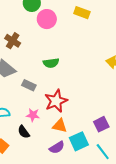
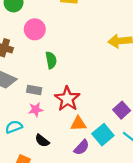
pink circle: (47, 19) -> (35, 29), moved
green semicircle: (51, 63) -> (51, 60), turned -77
pink star: (33, 115) -> (36, 110), moved

